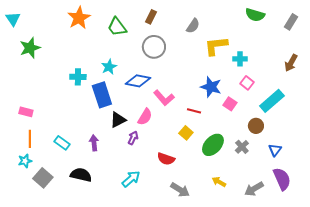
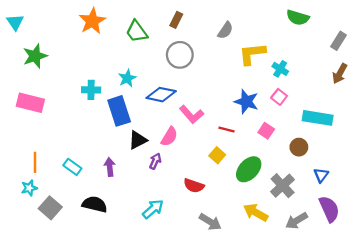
gray rectangle: (291, 22) -> (339, 41), moved
cyan cross: (240, 59) -> (280, 69), turned 32
pink square: (247, 83) -> (279, 97), moved
cyan rectangle: (272, 101) -> (318, 118), turned 50
pink square: (230, 104) -> (266, 131), moved
pink rectangle: (26, 112) -> (30, 103), moved, size x1.6
gray cross: (242, 147) -> (283, 186), moved, size x1.5
yellow arrow: (219, 182) -> (256, 212), size x1.5

